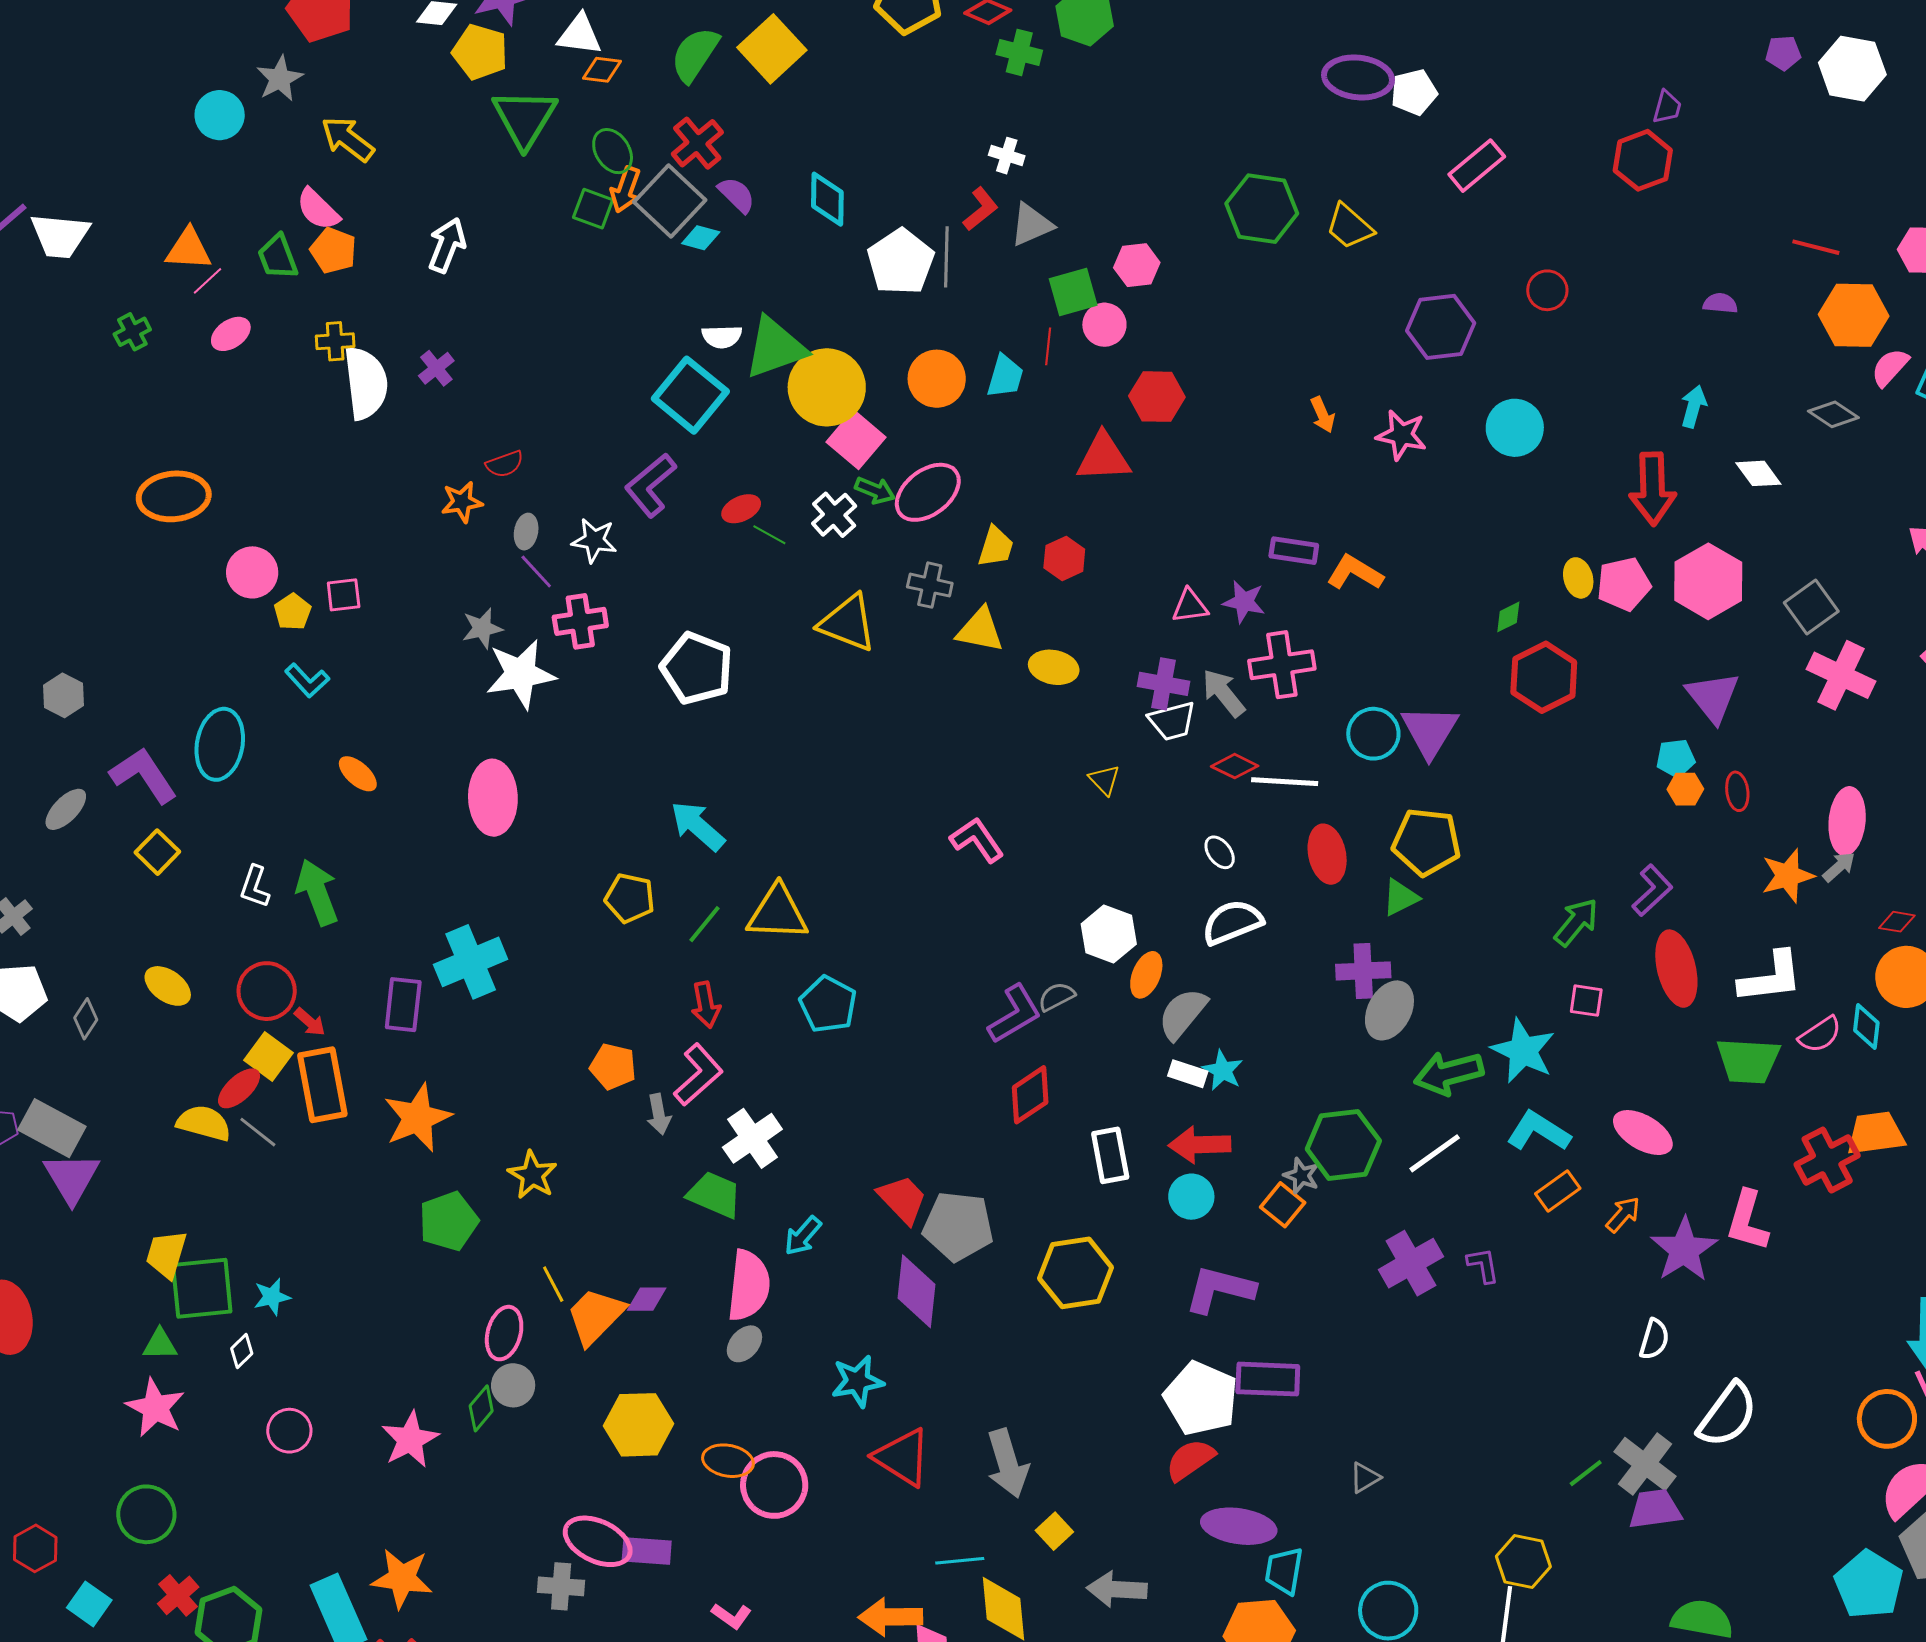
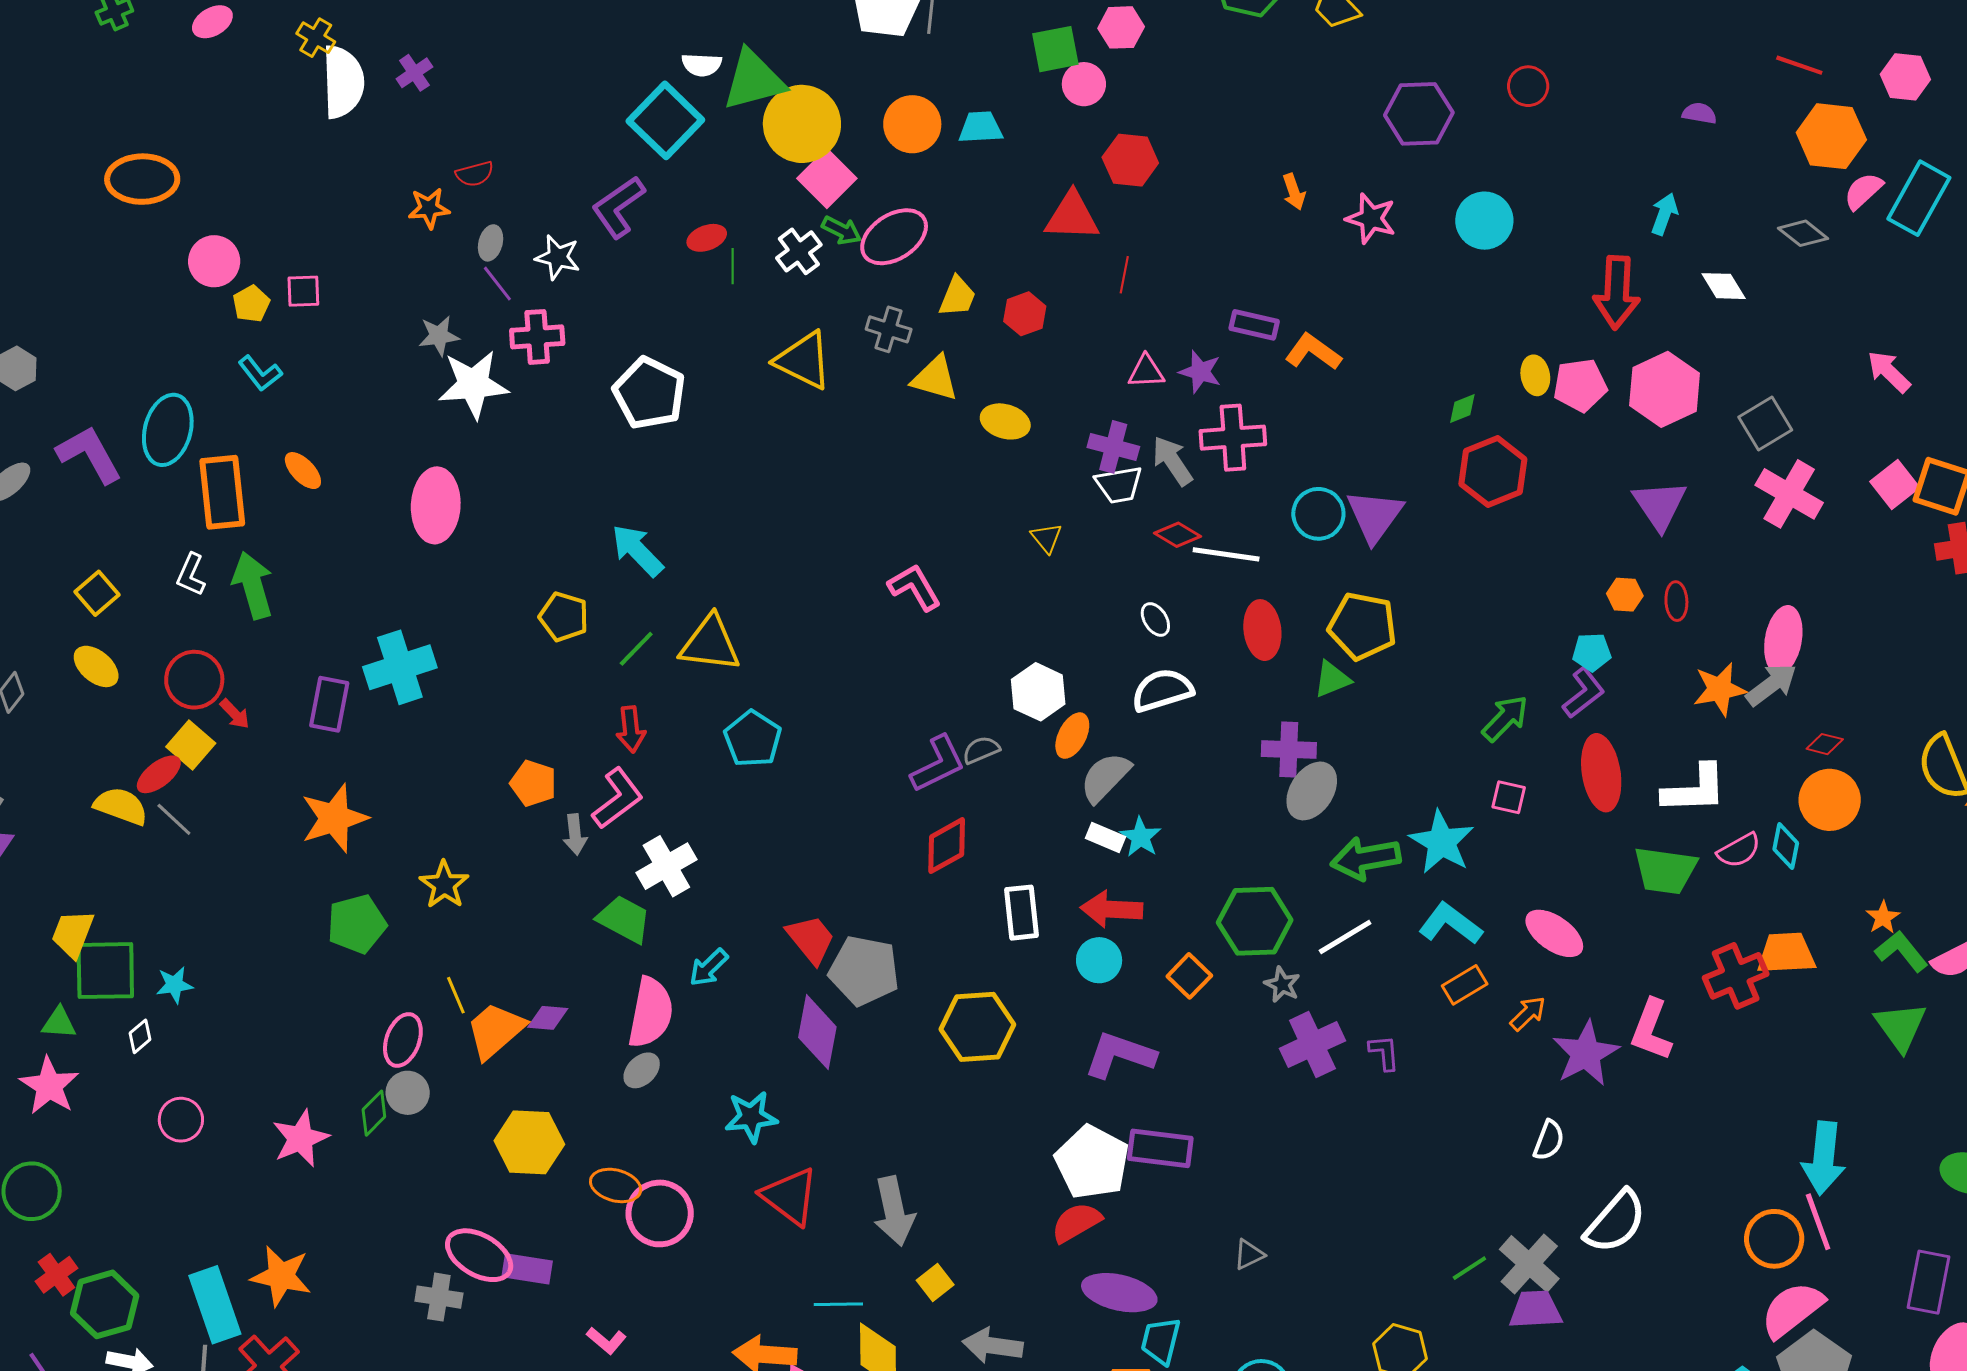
yellow cross: (335, 341) -> (316, 38), turned 30
red line: (1048, 346) -> (1124, 275), moved
cyan trapezoid: (1005, 376) -> (981, 127), turned -114
green line: (769, 535) -> (733, 266), turned 56
cyan pentagon: (1676, 758) -> (1592, 652), moved
yellow square: (157, 852) -> (97, 593), moved
gray arrow: (1839, 867) -> (1771, 685), size x1.5
orange rectangle: (322, 1085) -> (222, 492), moved
gray star: (1301, 1176) -> (1282, 985), moved

